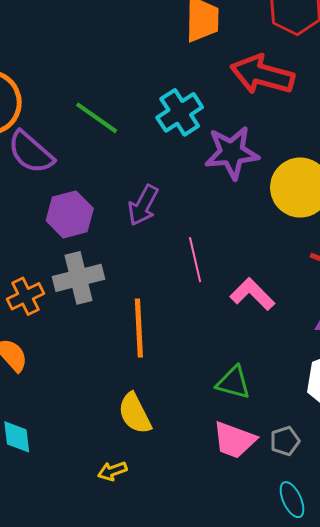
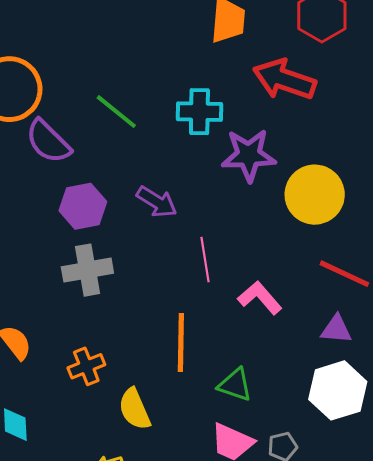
cyan cross: (180, 112) -> (199, 112), turned 30
purple arrow: (143, 205) -> (157, 202), turned -90
orange cross: (26, 296) -> (86, 366), moved
orange line: (139, 328) -> (181, 343), moved

